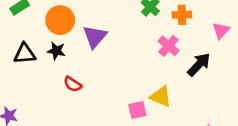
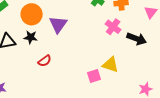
black arrow: (199, 65) -> (137, 39), turned 72
red semicircle: (73, 84) -> (45, 61), turned -64

